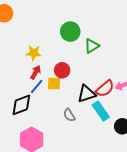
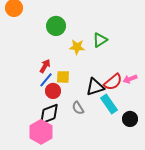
green circle: (70, 32) -> (56, 26), moved
yellow star: (34, 53) -> (77, 47), moved
red circle: (62, 70) -> (53, 91), moved
black diamond: (21, 105) -> (49, 114), moved

